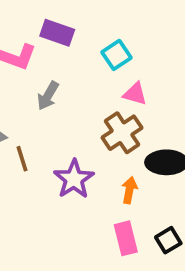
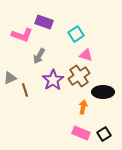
purple star: (74, 179) -> (53, 80), moved
pink rectangle: (126, 238) -> (81, 133), turned -54

